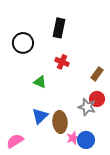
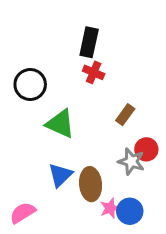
black circle: (23, 43) -> (30, 84), moved
red cross: (62, 62) -> (94, 72), moved
brown rectangle: (97, 74) -> (125, 115), moved
green triangle: (40, 82) -> (60, 124), size x1.5

